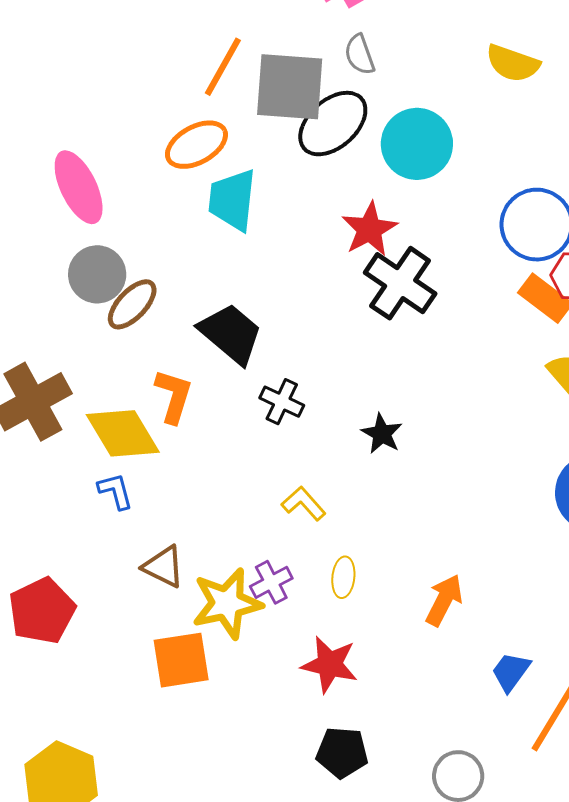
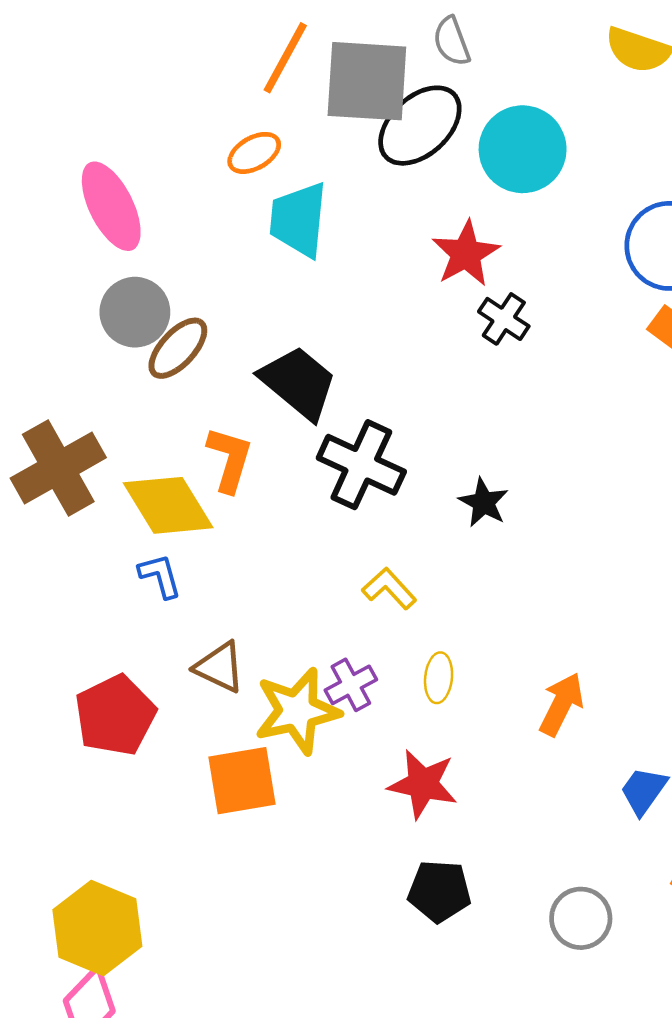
orange ellipse: (196, 145) -> (254, 153), size x0.7
black cross: (400, 283) -> (504, 319), size x0.6
black cross: (282, 402) -> (361, 465), size x1.6
red pentagon: (42, 611) -> (115, 715), moved

